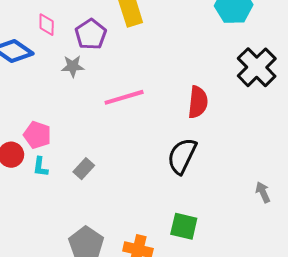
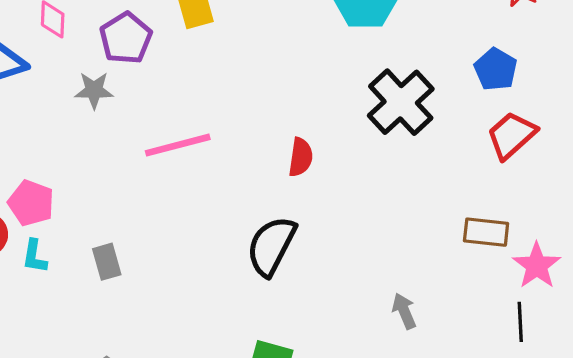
red semicircle: (198, 102) -> (301, 157), size x0.7
gray rectangle: (84, 169) -> (107, 262), turned -60

